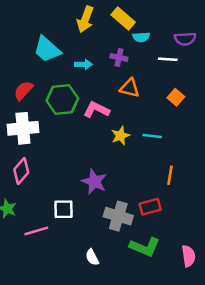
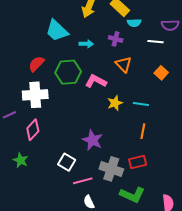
orange triangle: (130, 88) -> (124, 64), turned 30
orange line: (170, 175) -> (143, 131), moved
white square: (63, 209) -> (67, 162), turned 30
pink line: (36, 231) -> (83, 181), moved

